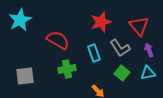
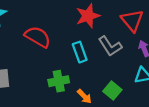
green cross: (67, 69) -> (59, 81), moved
green square: (122, 73) -> (112, 91), moved

